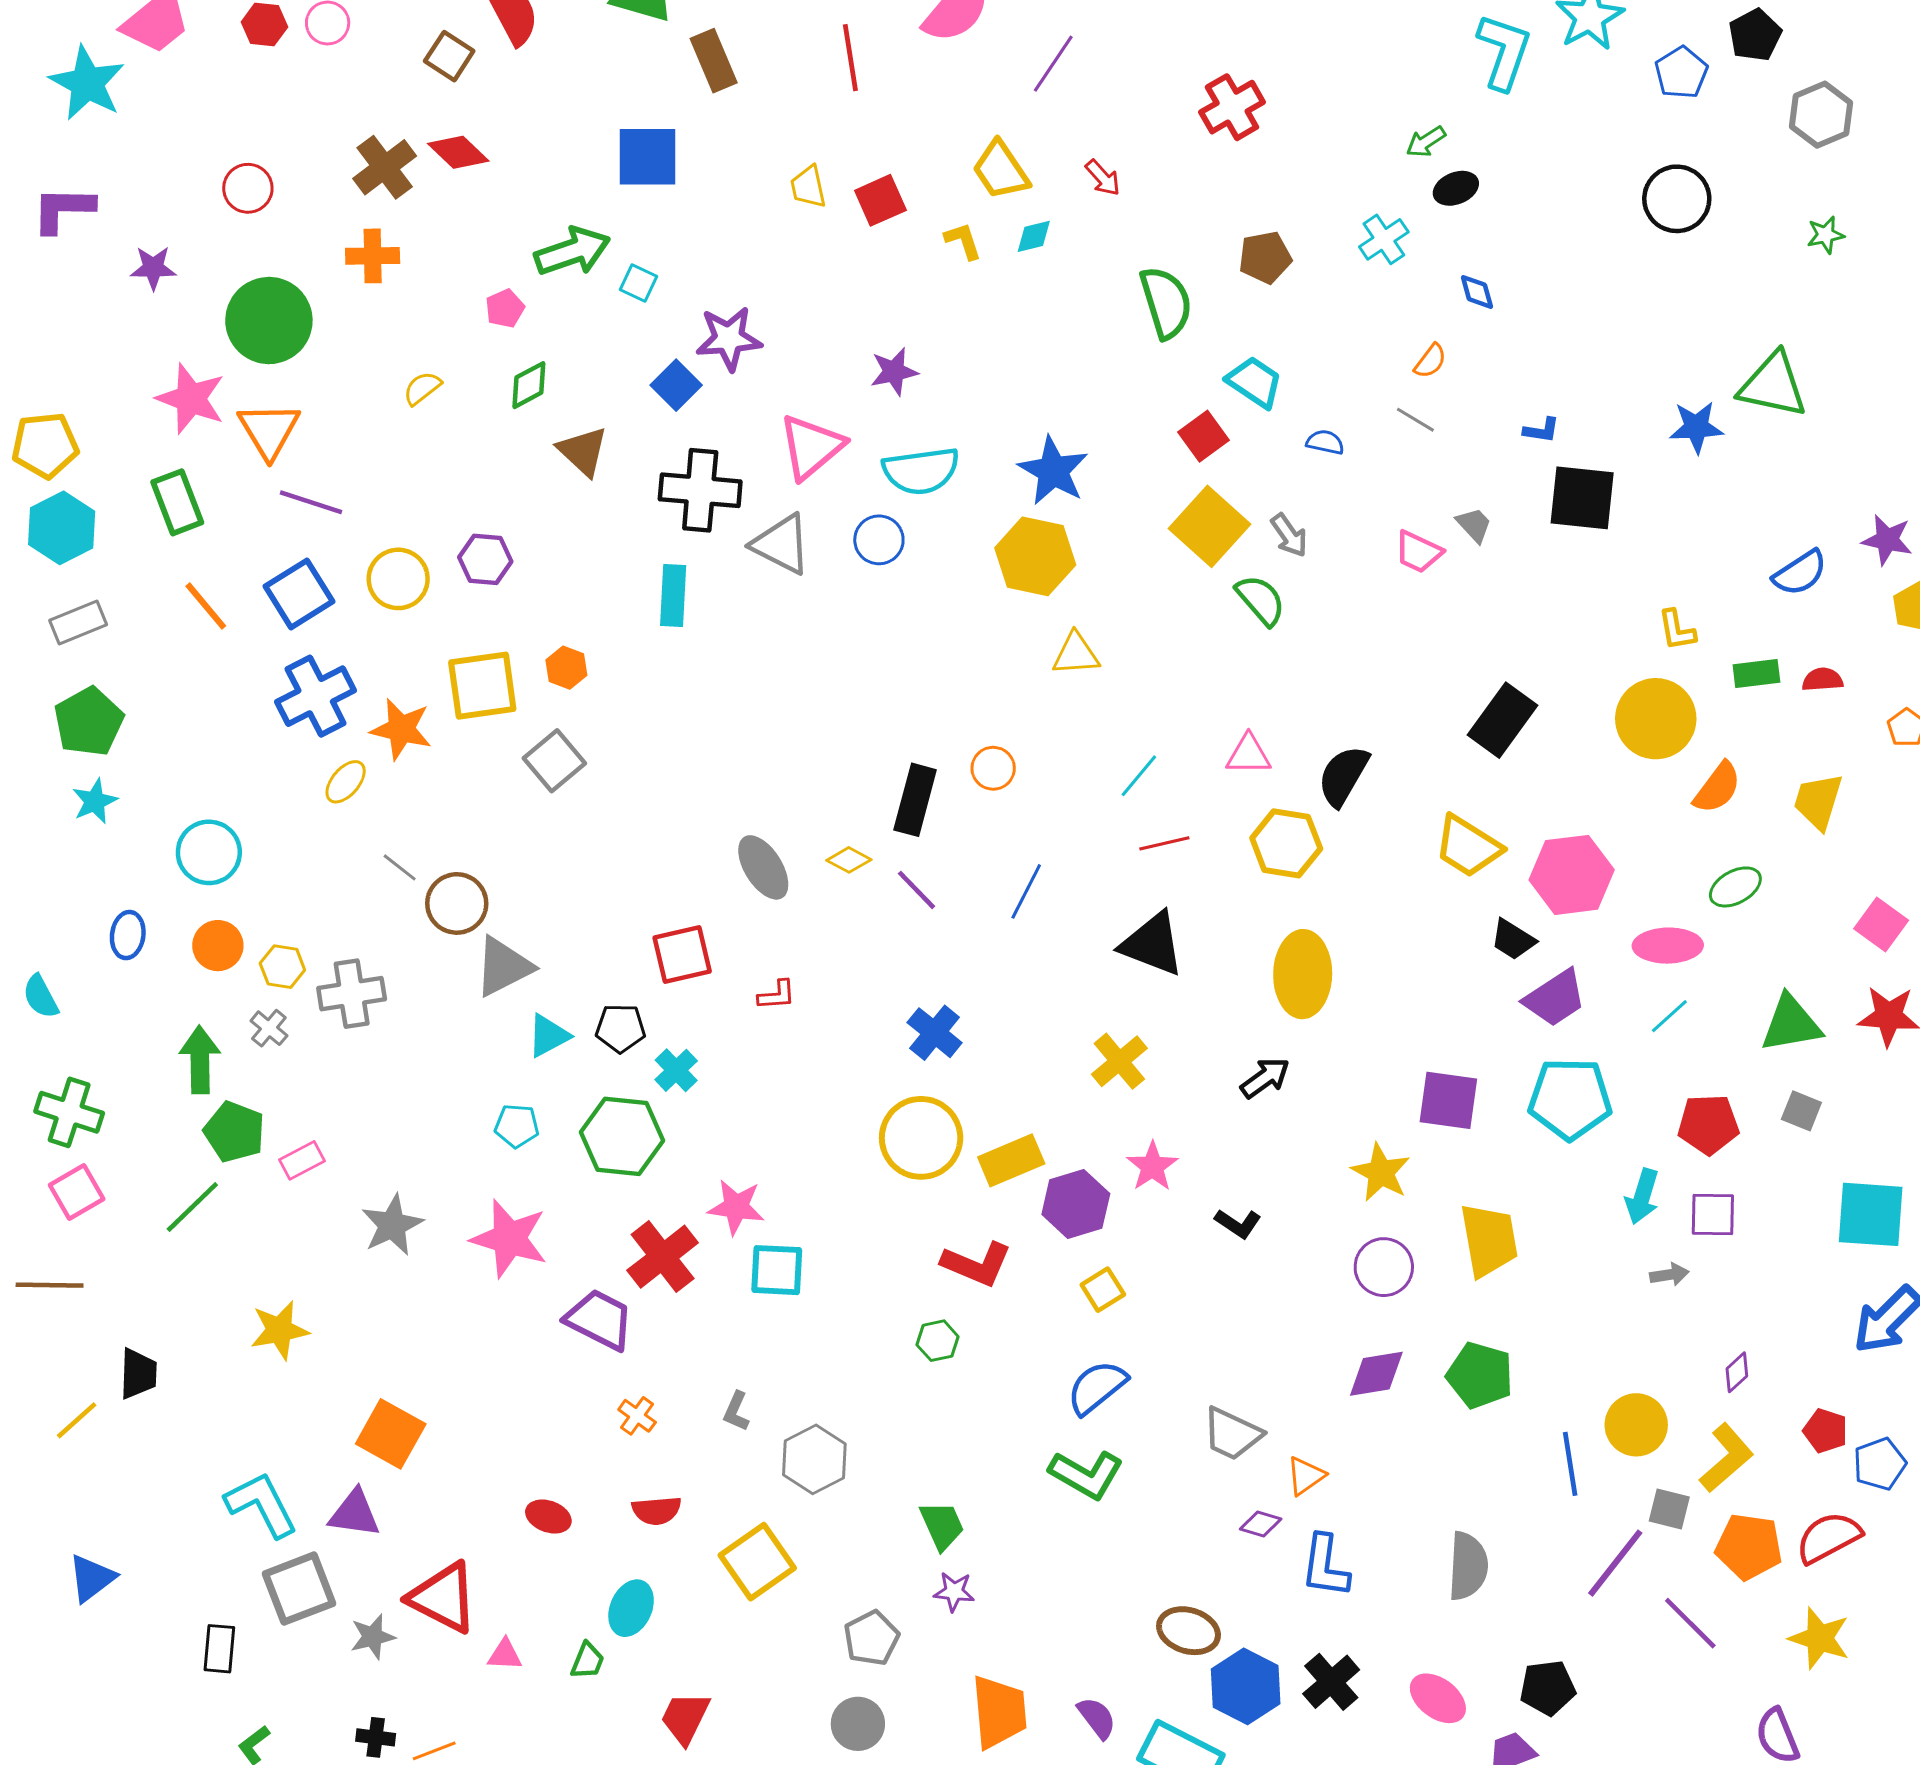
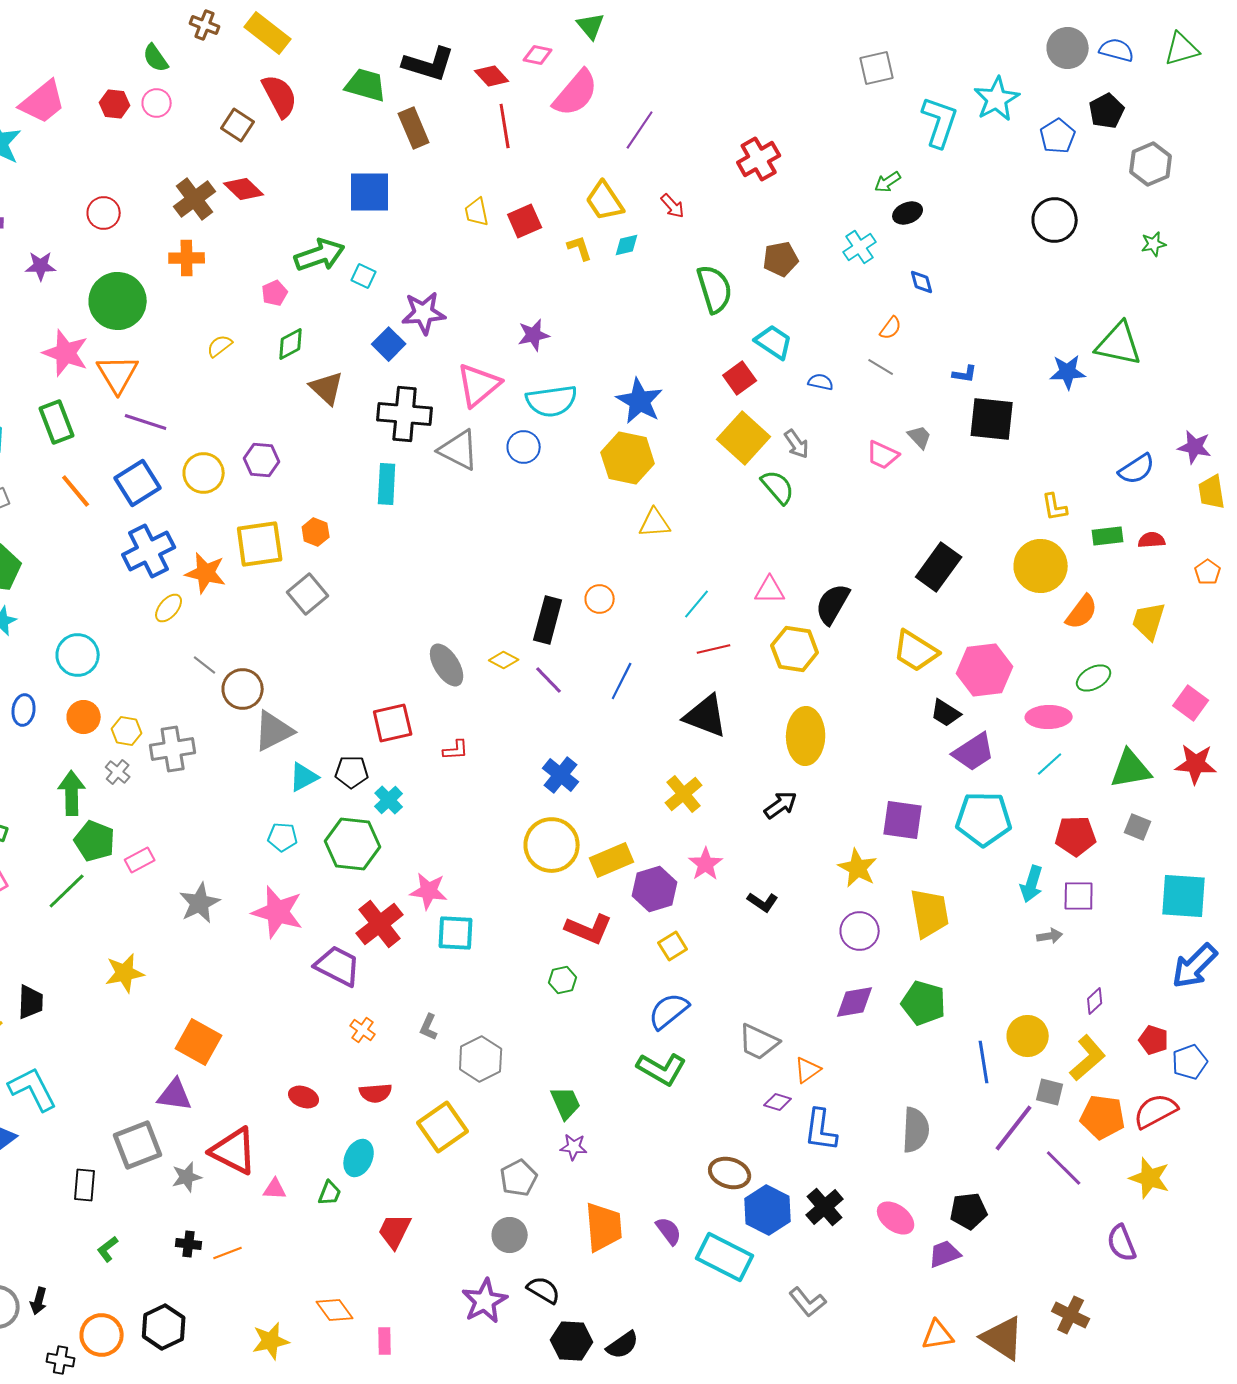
cyan L-shape: (261, 1504) -> (33, 1089), moved

